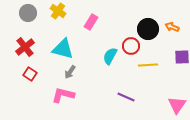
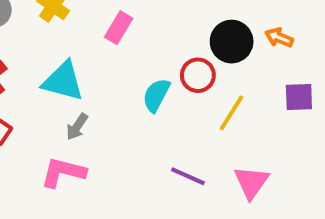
yellow line: (148, 65) -> (232, 113), turned -54
pink triangle: (177, 105) -> (251, 182), moved

